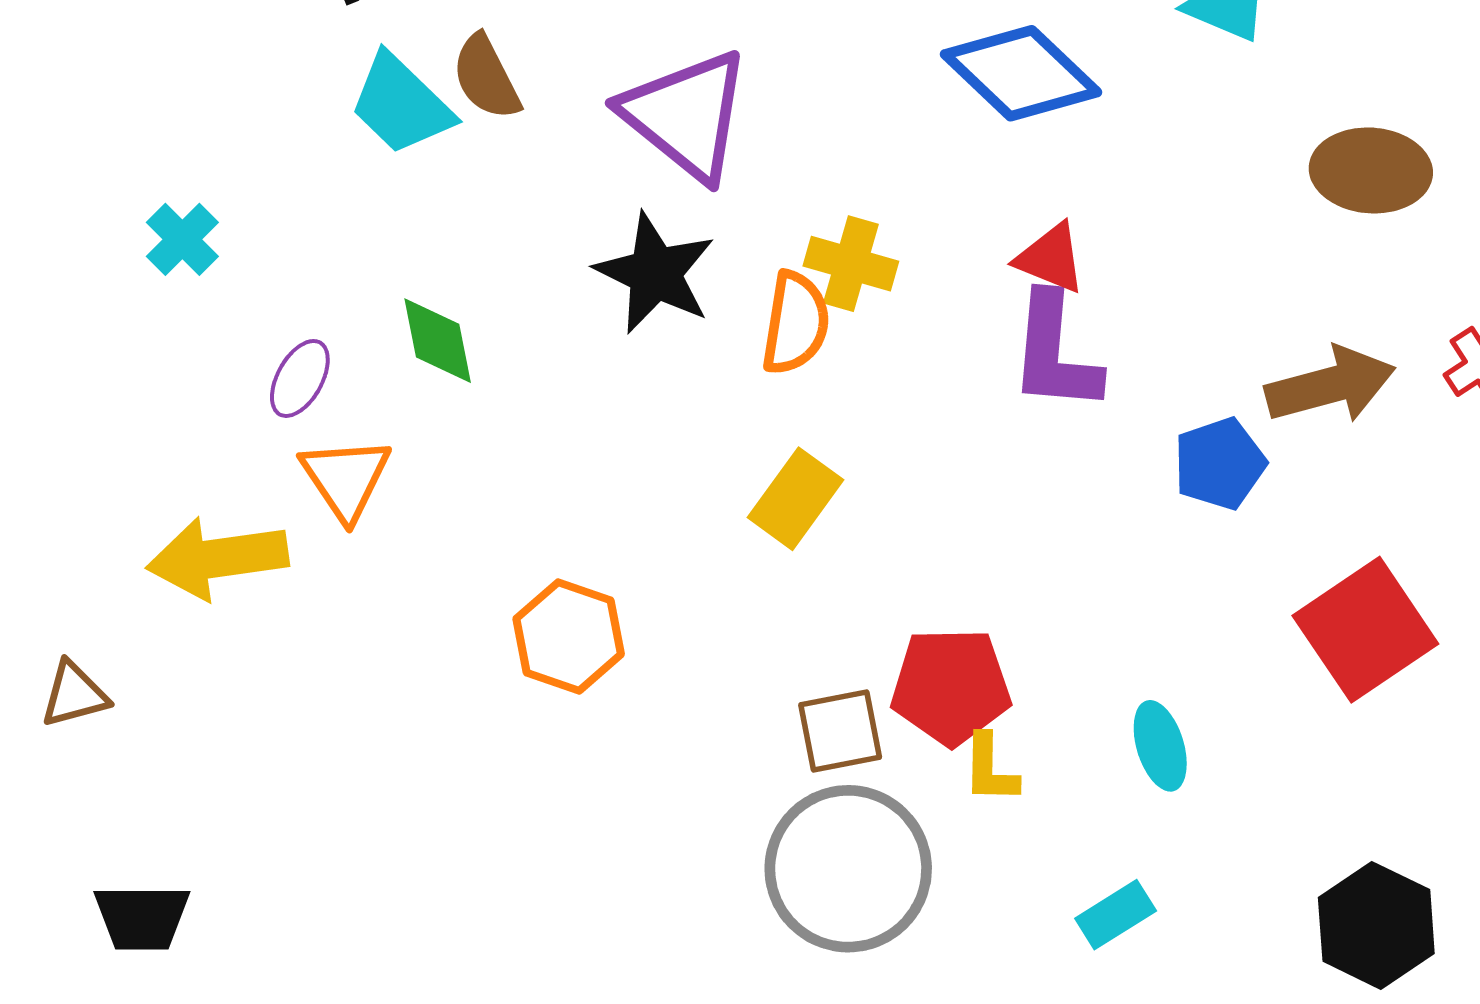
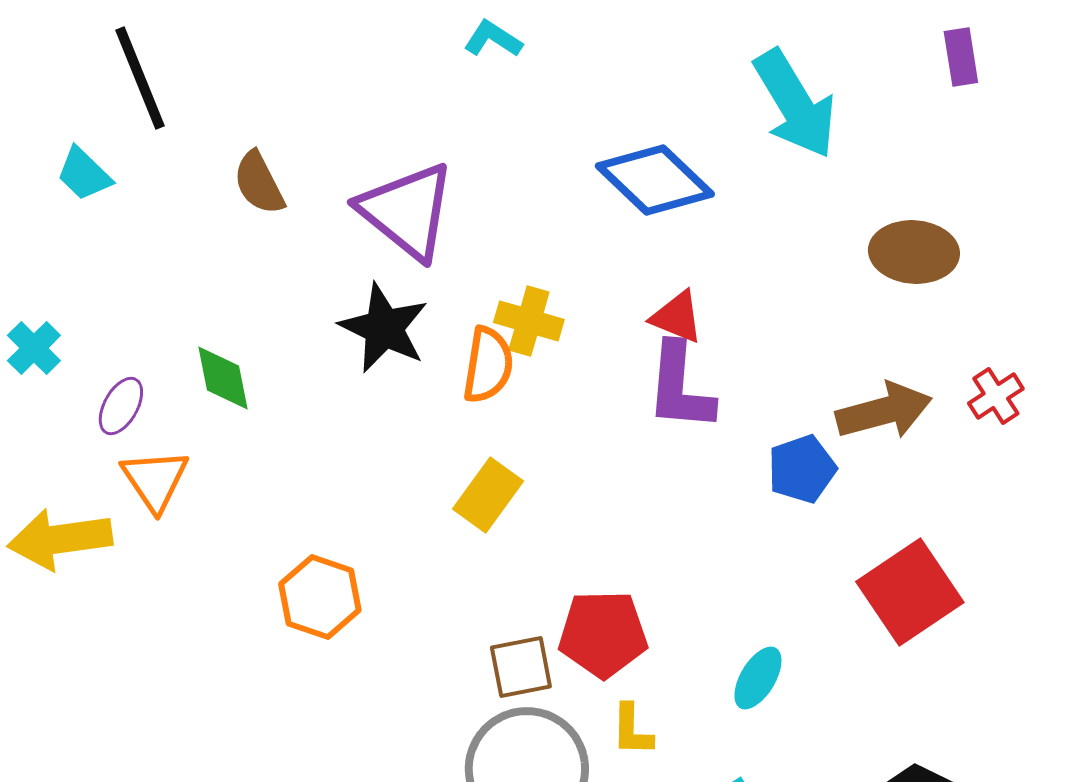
cyan trapezoid: (401, 104) -> (84, 174), moved, size x0.7
cyan cross: (182, 239) -> (34, 348), moved
cyan ellipse: (1160, 746) -> (758, 678), turned 48
yellow L-shape: (990, 769) -> (632, 730), moved

